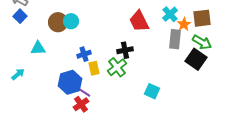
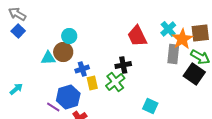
brown circle: (58, 22) -> (63, 52), moved
orange star: (184, 24) -> (182, 39), size x1.5
cyan triangle: (38, 48) -> (48, 58), moved
purple line: (84, 92) -> (53, 107), moved

